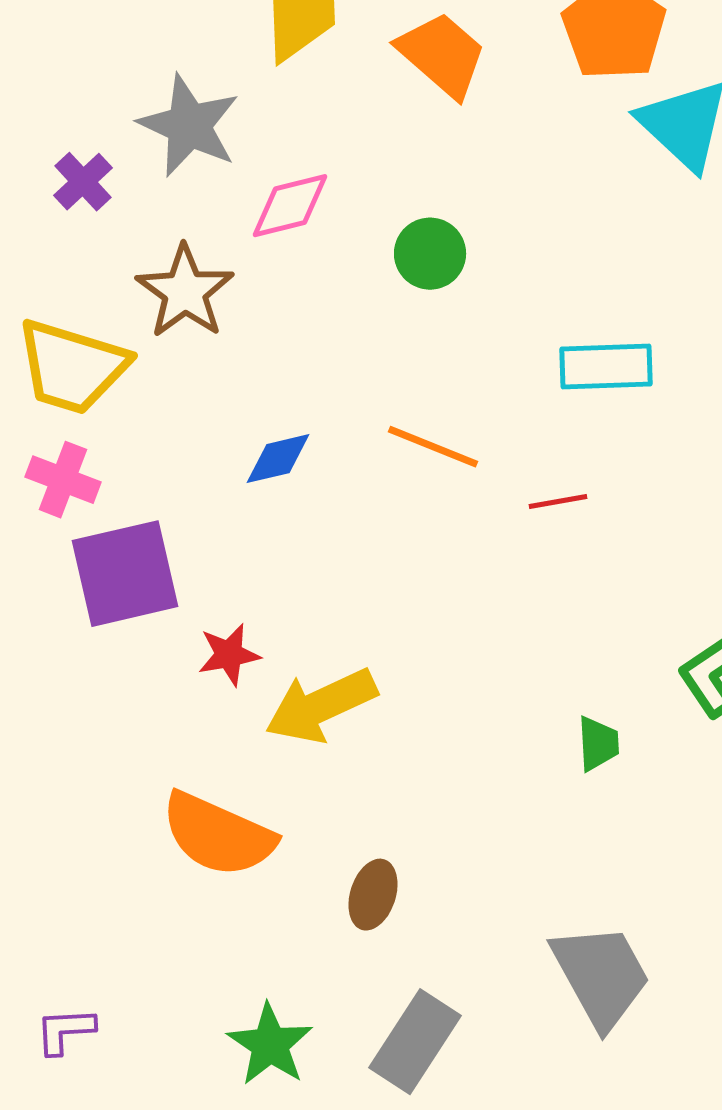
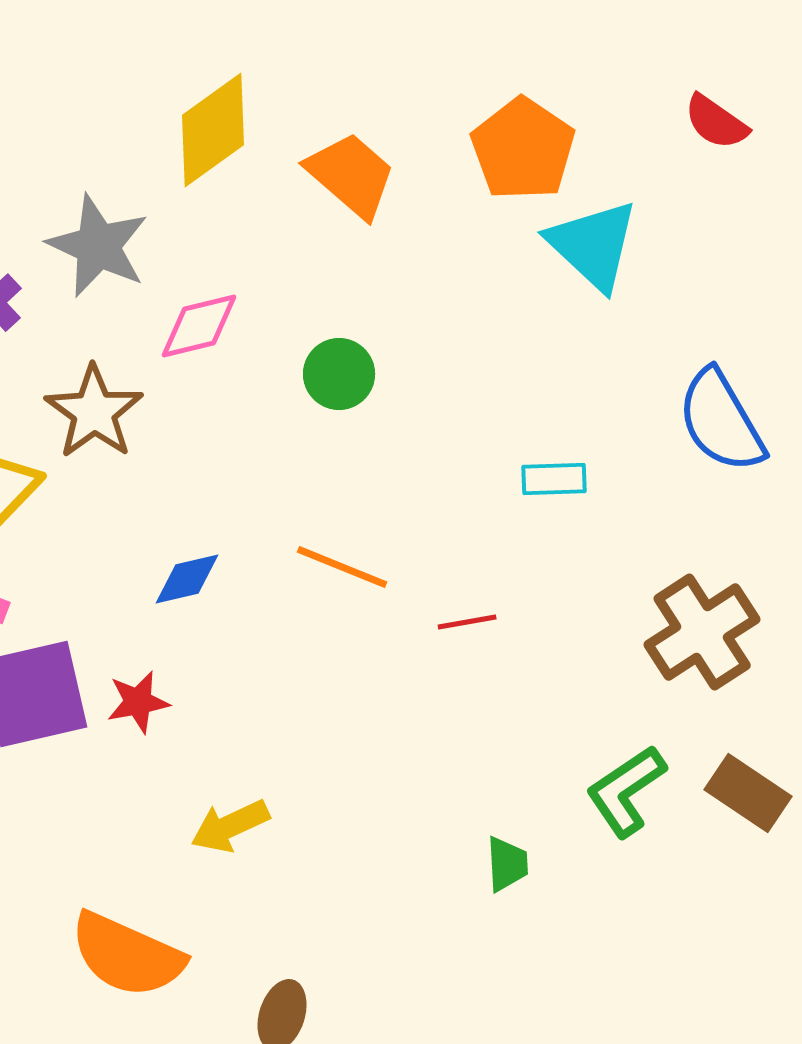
cyan rectangle: (606, 367) -> (554, 479), moved, size x0.7
red star: (229, 655) -> (138, 702), moved
yellow arrow: (321, 706) -> (230, 826), size x0.7

